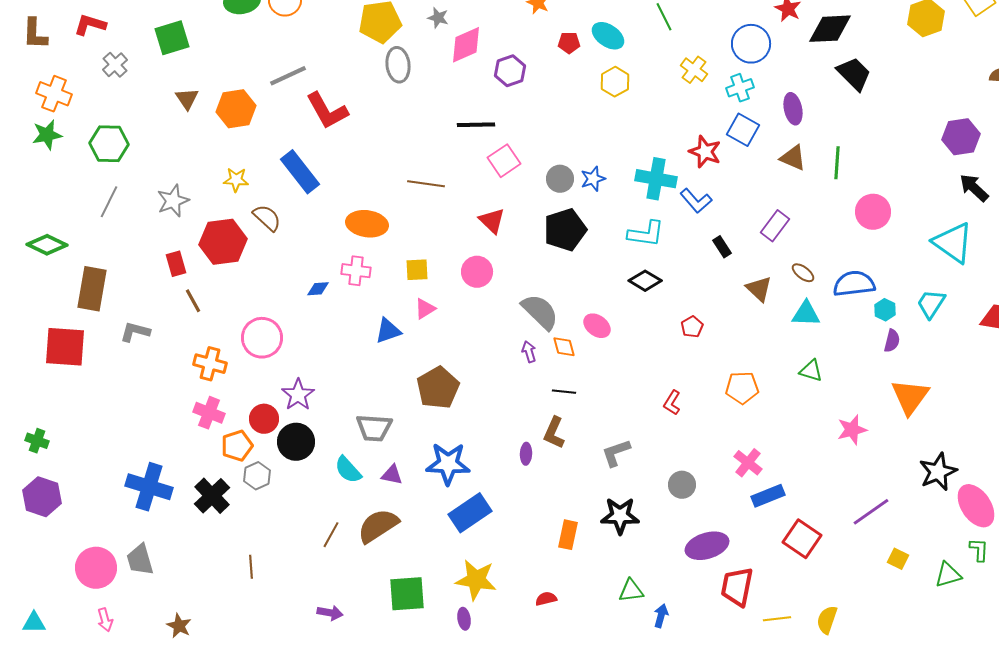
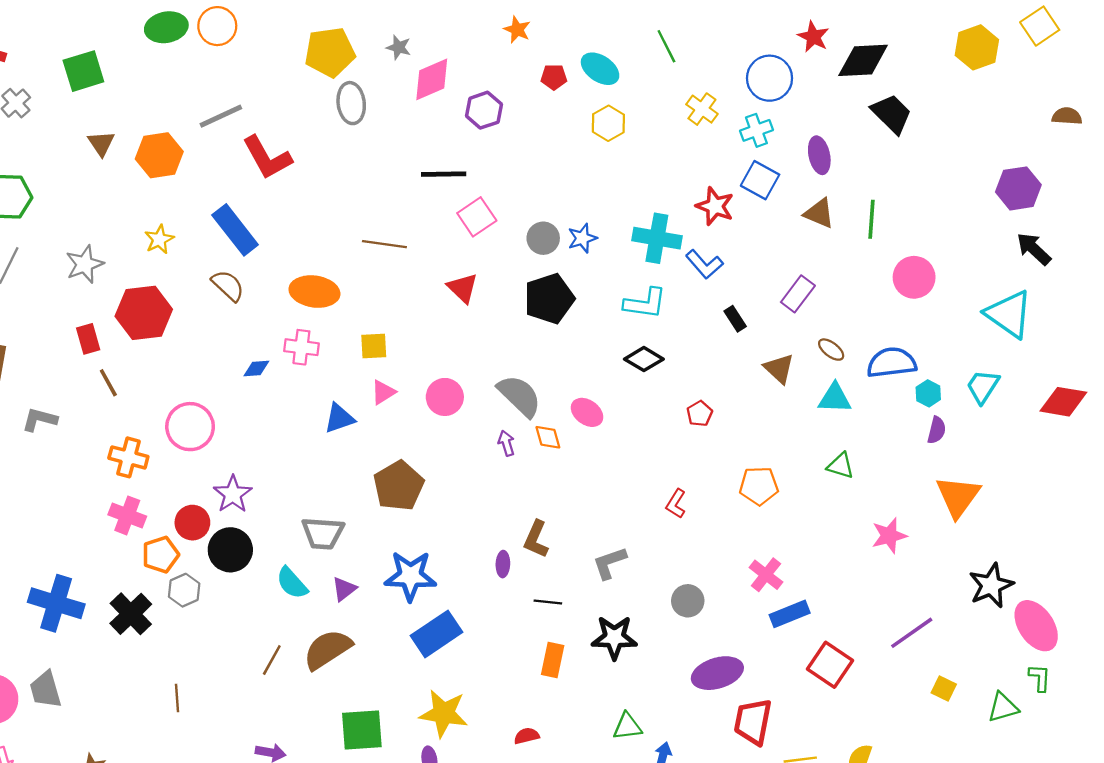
yellow star: (236, 180) -> (159, 239), turned -30
brown semicircle: (267, 218) -> (228, 286), moved
pink circle: (477, 272) -> (445, 397), moved
black line: (564, 392) -> (548, 602), moved
purple triangle: (392, 475) -> (344, 589), turned -50

